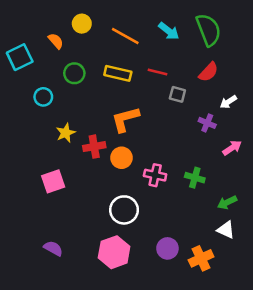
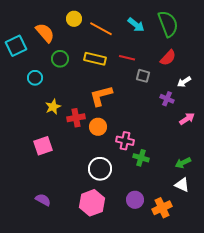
yellow circle: (82, 24) -> (74, 19), moved
orange semicircle: (56, 41) -> (45, 33), size x1.5
green cross: (195, 178) -> (141, 158), moved

